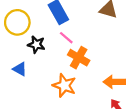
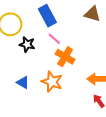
blue triangle: (20, 69) -> (23, 82), moved

